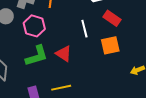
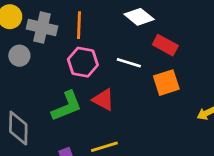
pink hexagon: (34, 26) -> (83, 62), moved
white line: (84, 29) -> (129, 63), turned -54

